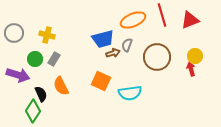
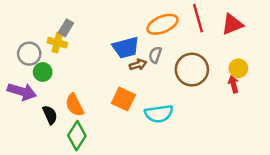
gray circle: (14, 33) -> (29, 54), moved
gray rectangle: (54, 59) -> (66, 28), moved
green diamond: (33, 111) -> (77, 136), moved

